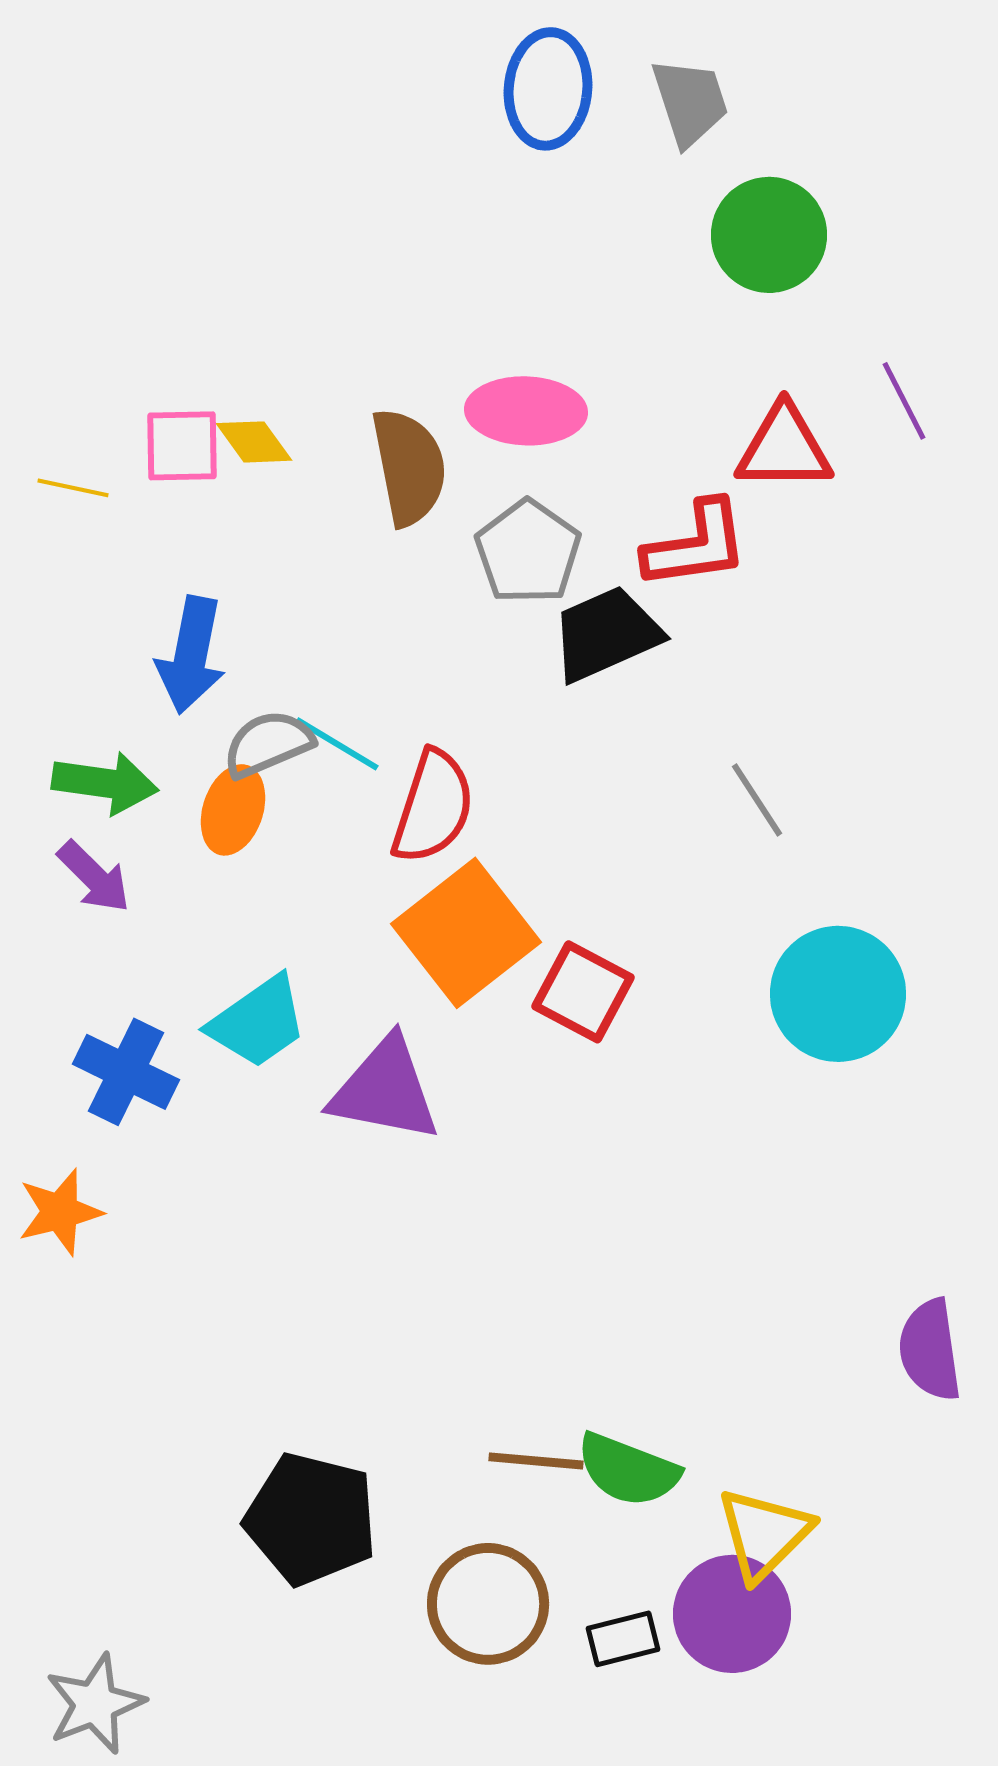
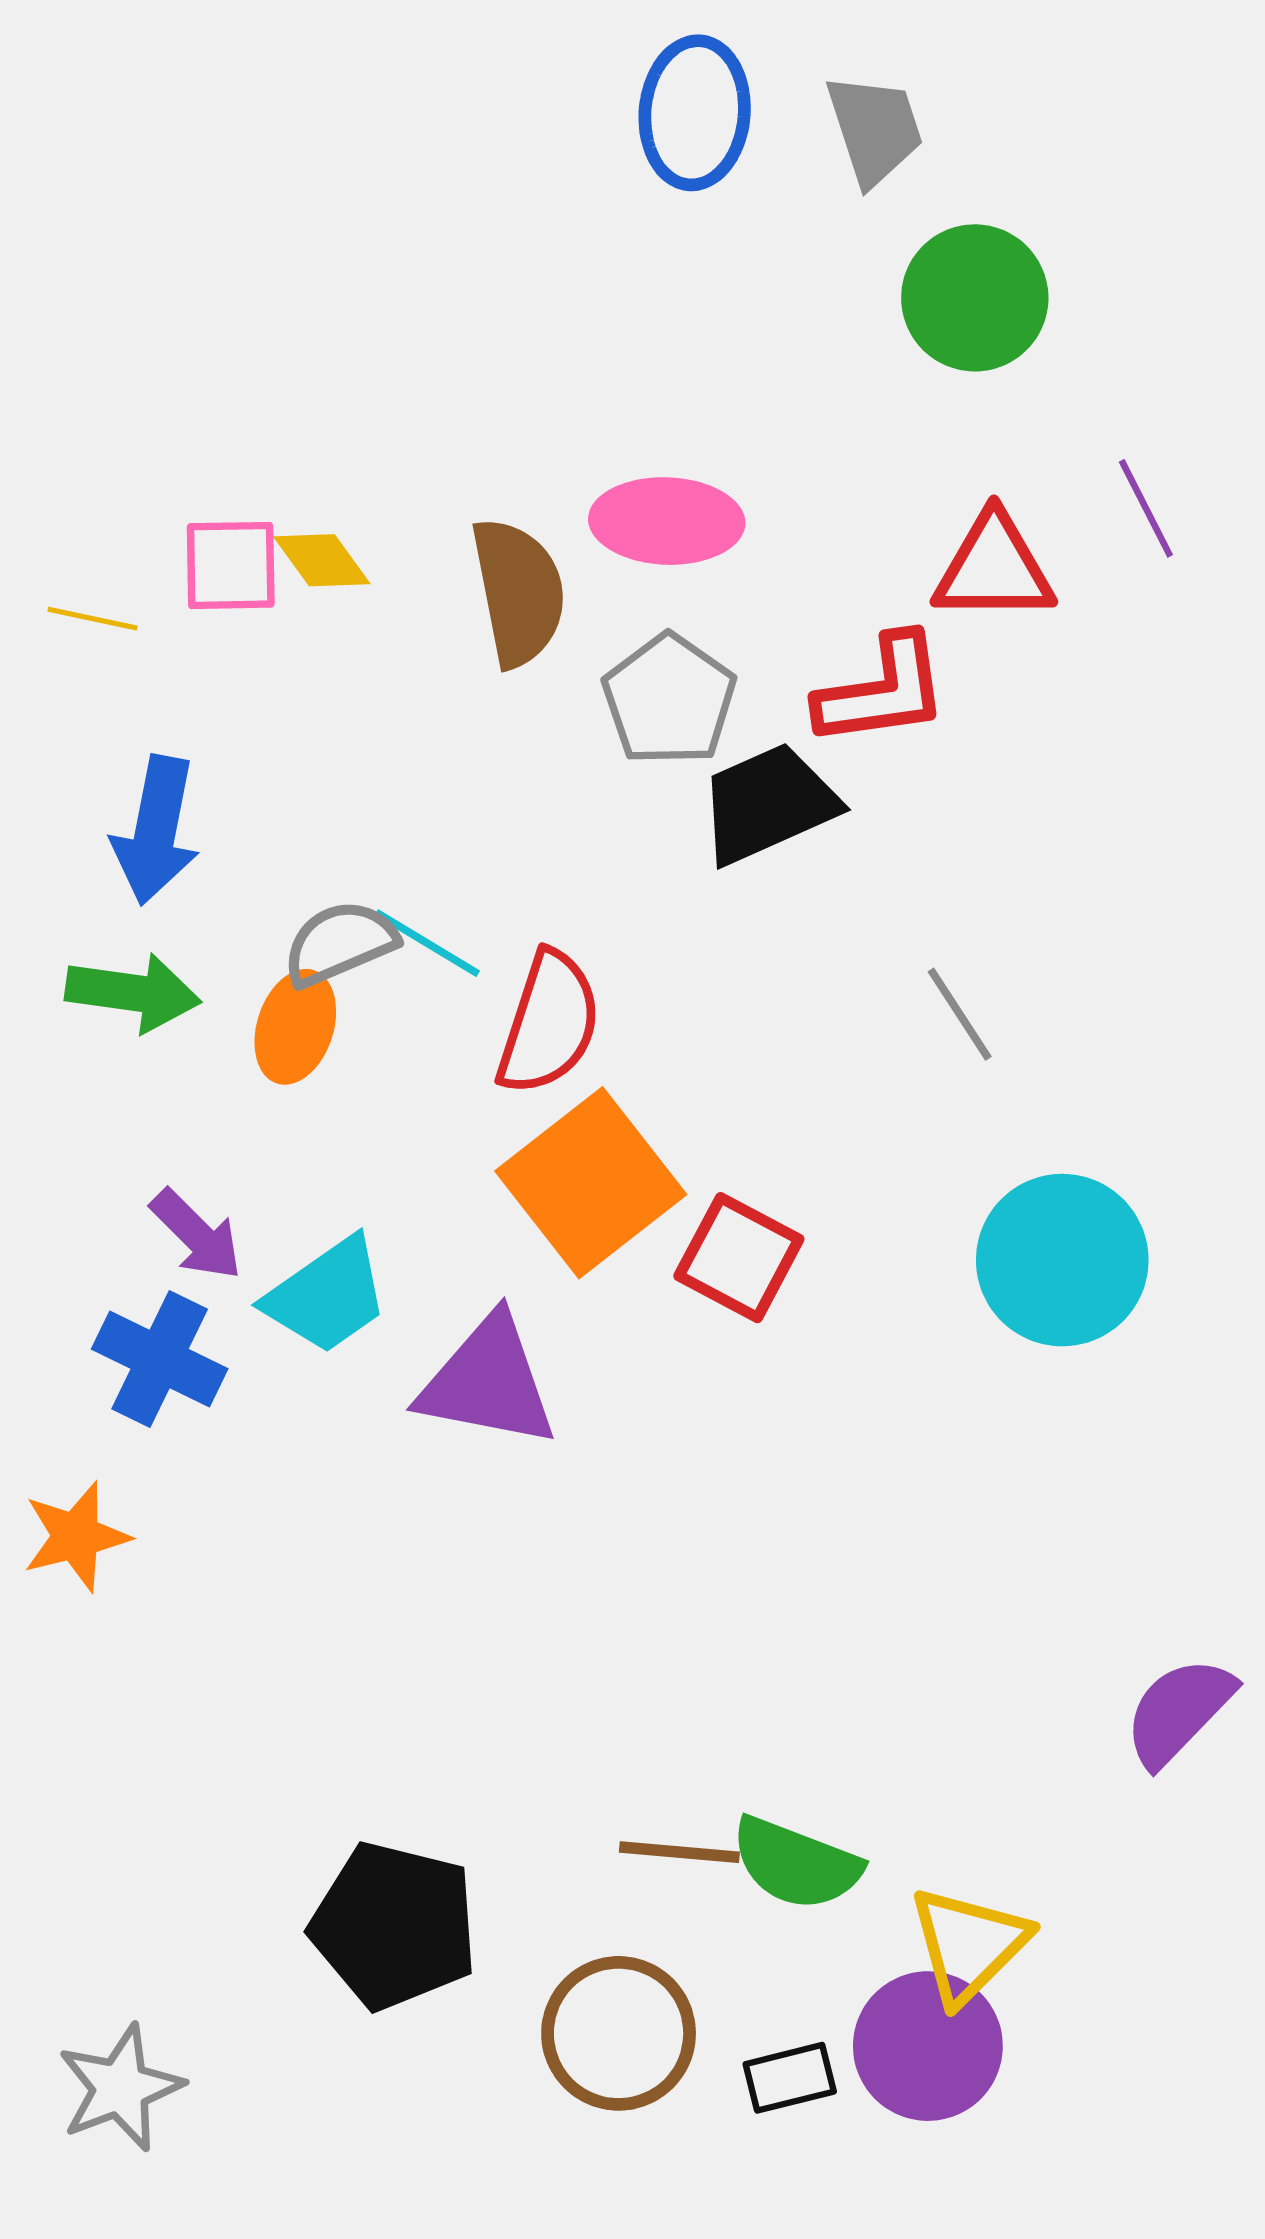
blue arrow: (191, 655) -> (156, 830), moved
purple arrow: (94, 877) -> (196, 1235), moved
purple semicircle: (930, 1350) -> (1179, 1711), turned 52
gray star: (95, 1704) -> (120, 2088), moved

